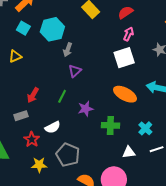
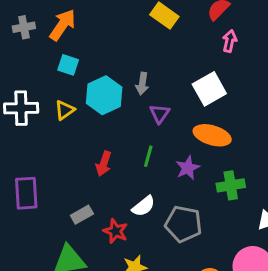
cyan hexagon: (52, 29) -> (104, 95), moved
white square: (124, 58) -> (209, 89), moved
orange ellipse: (125, 94) -> (212, 135), moved
gray rectangle: (21, 116) -> (82, 215), moved
gray pentagon: (68, 155) -> (183, 224), moved

